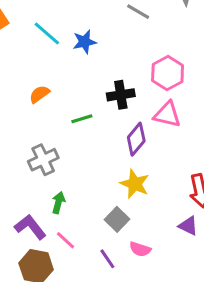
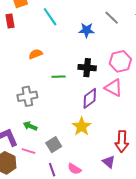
blue star: (85, 42) -> (87, 30), moved
green arrow: (58, 203) -> (30, 126), turned -96
gray square: (117, 219) -> (54, 145), moved
pink line: (65, 240) -> (28, 151), turned -40

